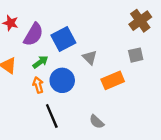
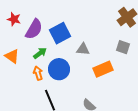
gray square: (136, 55) -> (123, 47), turned 32
gray triangle: (90, 57) -> (83, 49), turned -40

